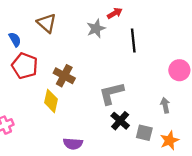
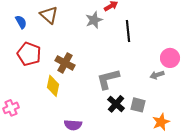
blue semicircle: (15, 39) -> (21, 22), moved
gray arrow: (165, 105) -> (157, 75), moved, turned -96
gray square: (144, 133) -> (138, 105), moved

